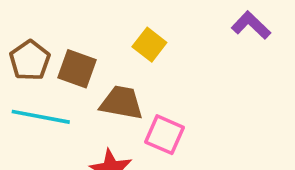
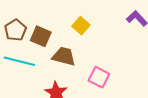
pink square: (164, 135) -> (99, 77), moved

